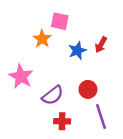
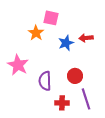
red arrow: (101, 45) -> (86, 38), turned 56
purple semicircle: (53, 95) -> (45, 81), turned 126
red cross: (62, 121) -> (62, 103), moved

